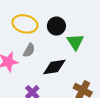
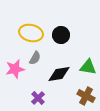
green triangle: (75, 42) -> (88, 67), moved, turned -48

